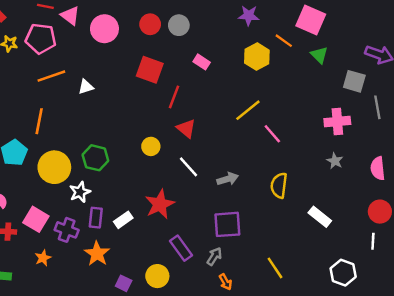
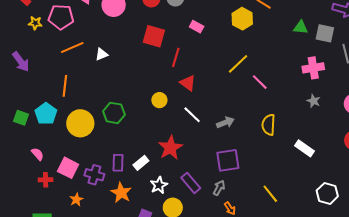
green triangle: (319, 55) -> (301, 27), moved, turned -35
white star: (80, 192) -> (159, 185), moved

